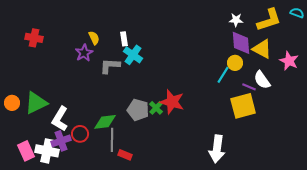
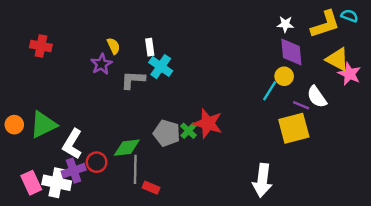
cyan semicircle: (297, 13) -> (349, 16), moved
yellow triangle: (262, 49) -> (337, 59), moved

